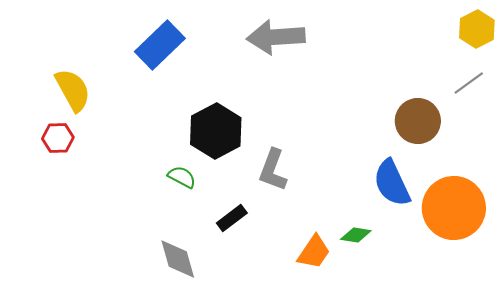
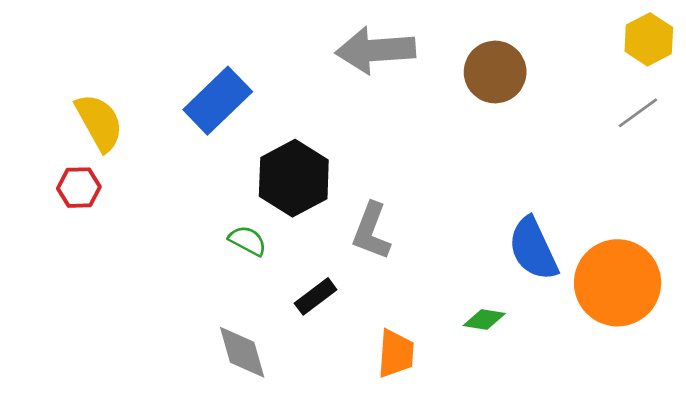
blue rectangle: (160, 45) -> (218, 101), moved
brown circle: (418, 121) -> (495, 72), moved
orange trapezoid: (314, 252) -> (396, 354), moved, turned -30

